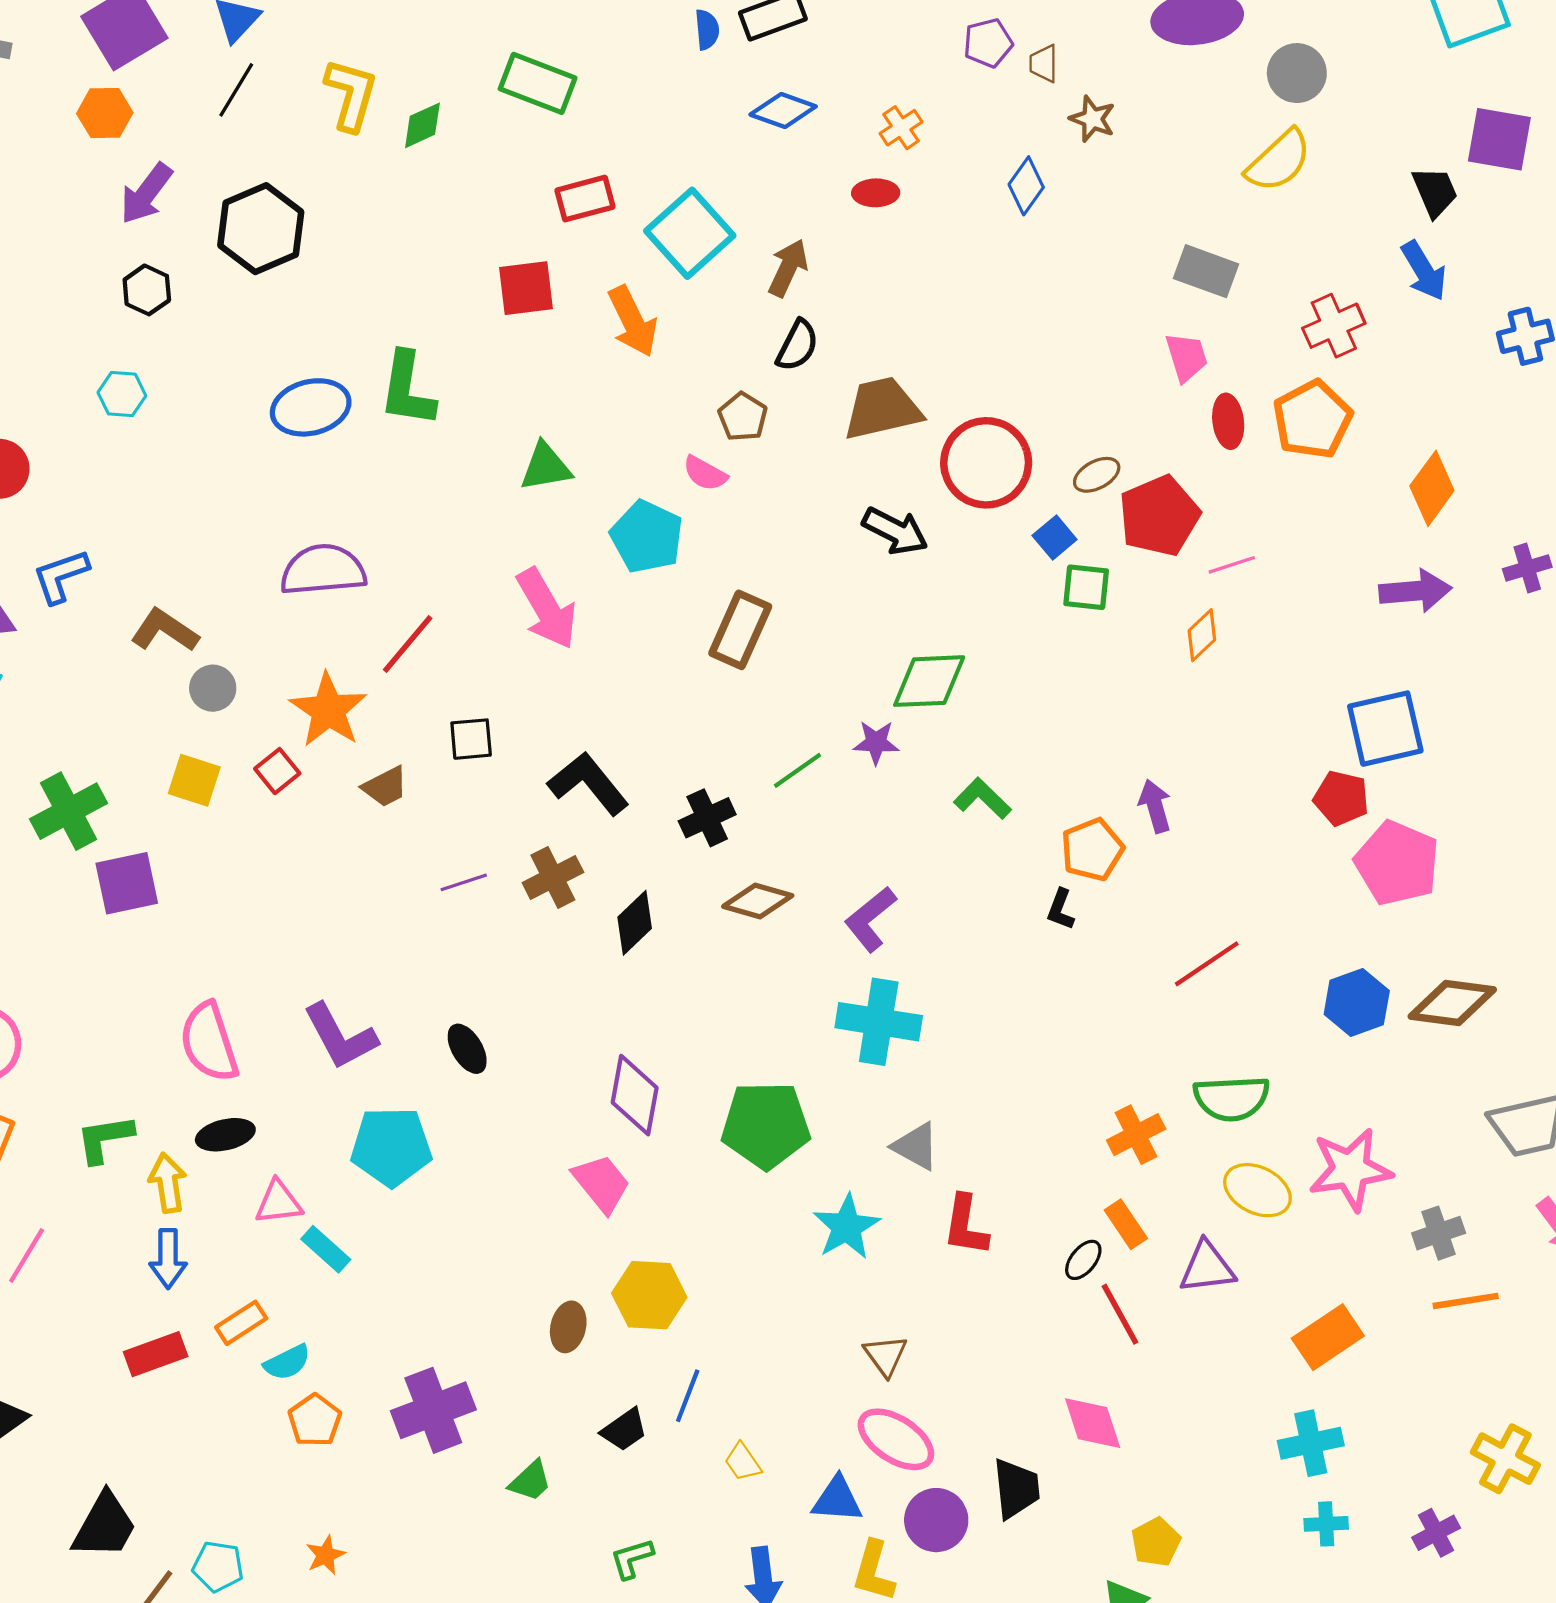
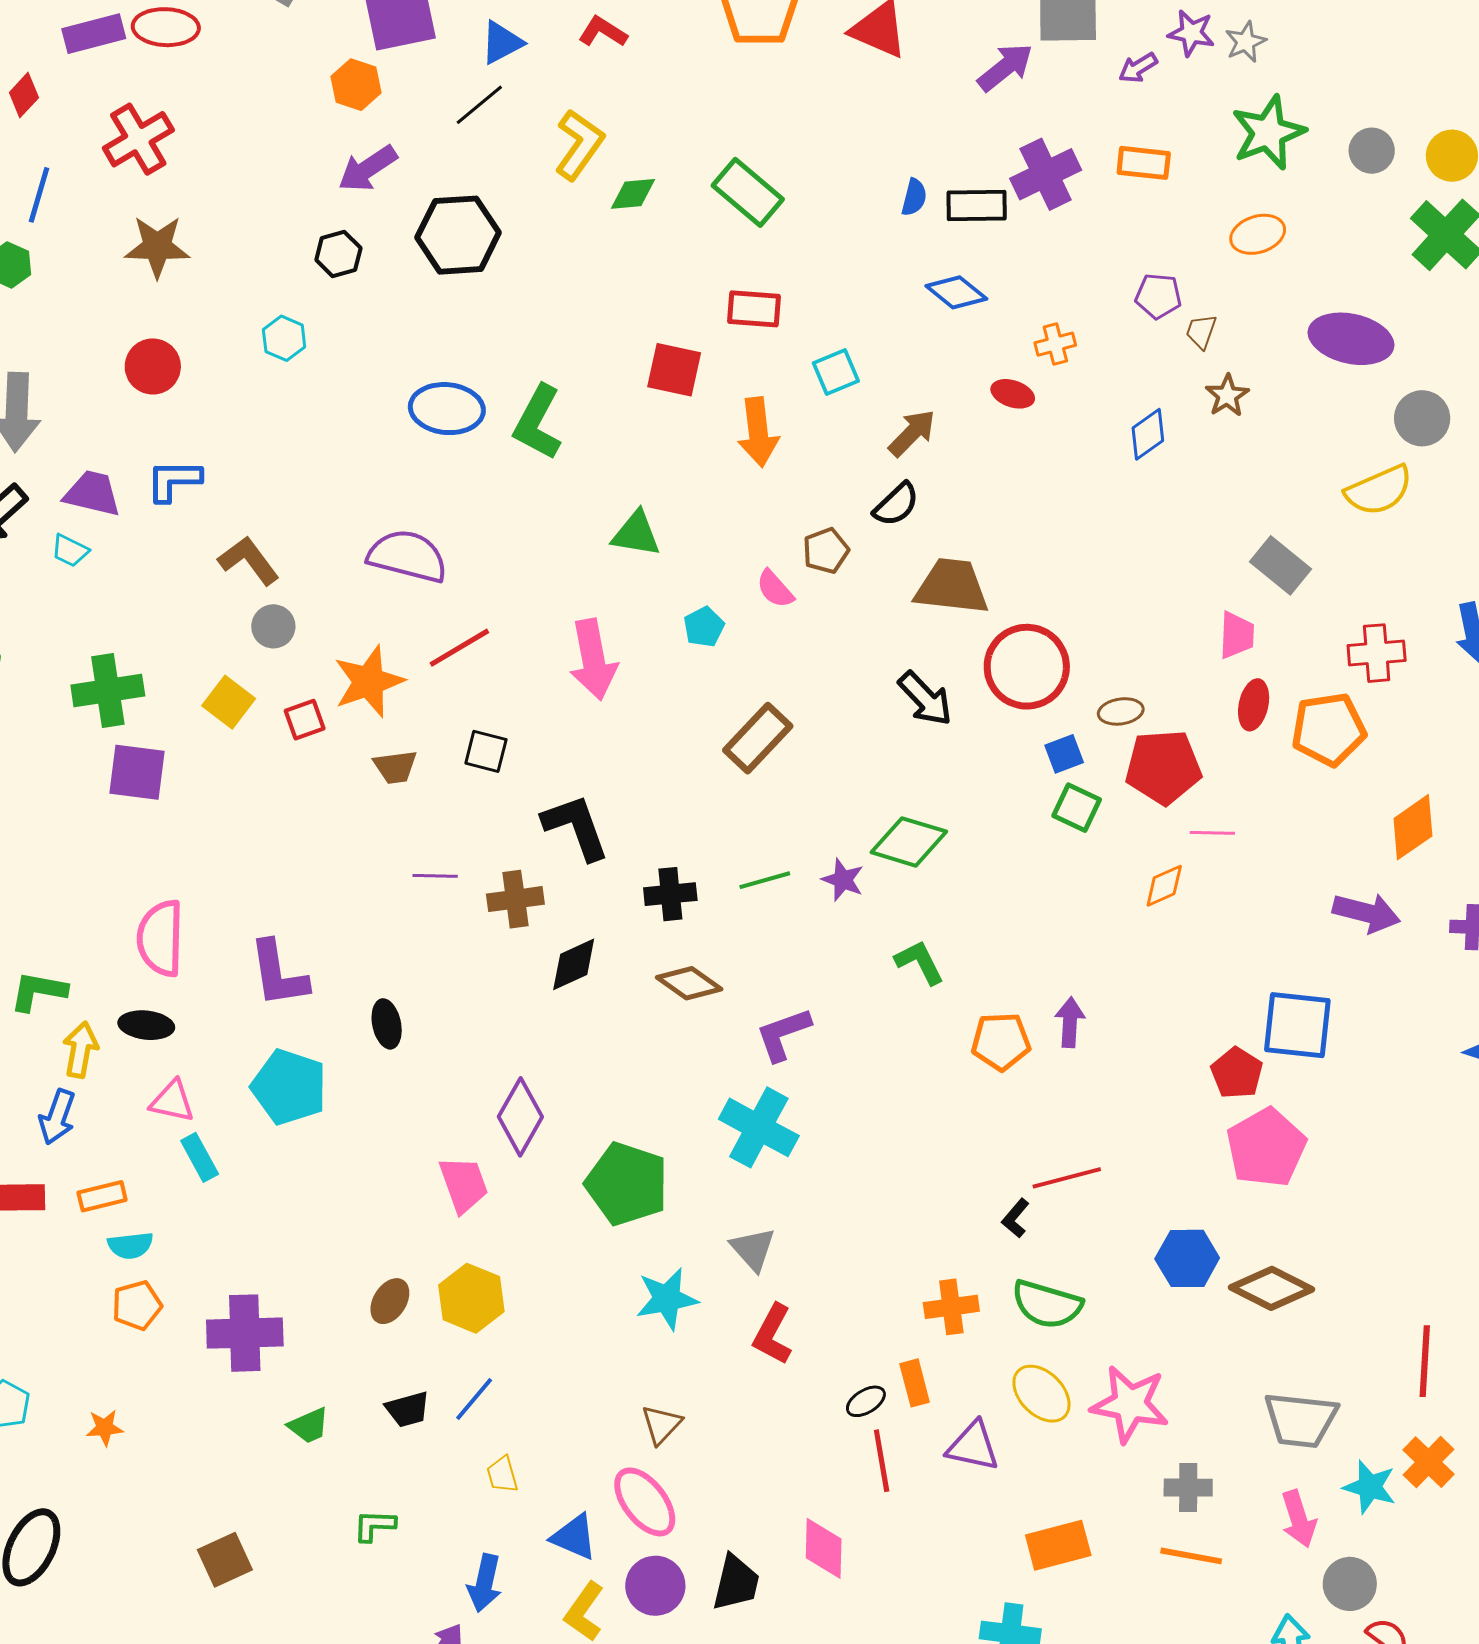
cyan square: (690, 233) -> (836, 372), size x0.6
cyan pentagon: (647, 537) -> (704, 627), size x0.6
black L-shape: (1061, 909) -> (1015, 1218), moved

